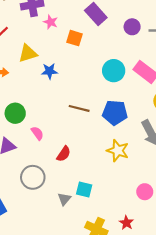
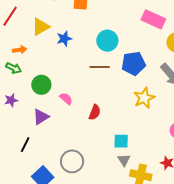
cyan circle: (114, 71) -> (107, 41), moved
yellow star: (118, 151) -> (144, 98), turned -30
gray circle: (33, 177) -> (72, 161), moved
gray triangle: (64, 199) -> (124, 160), moved

